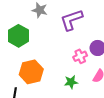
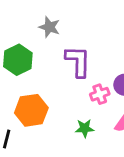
purple L-shape: (71, 20) -> (78, 61), moved, turned 105

